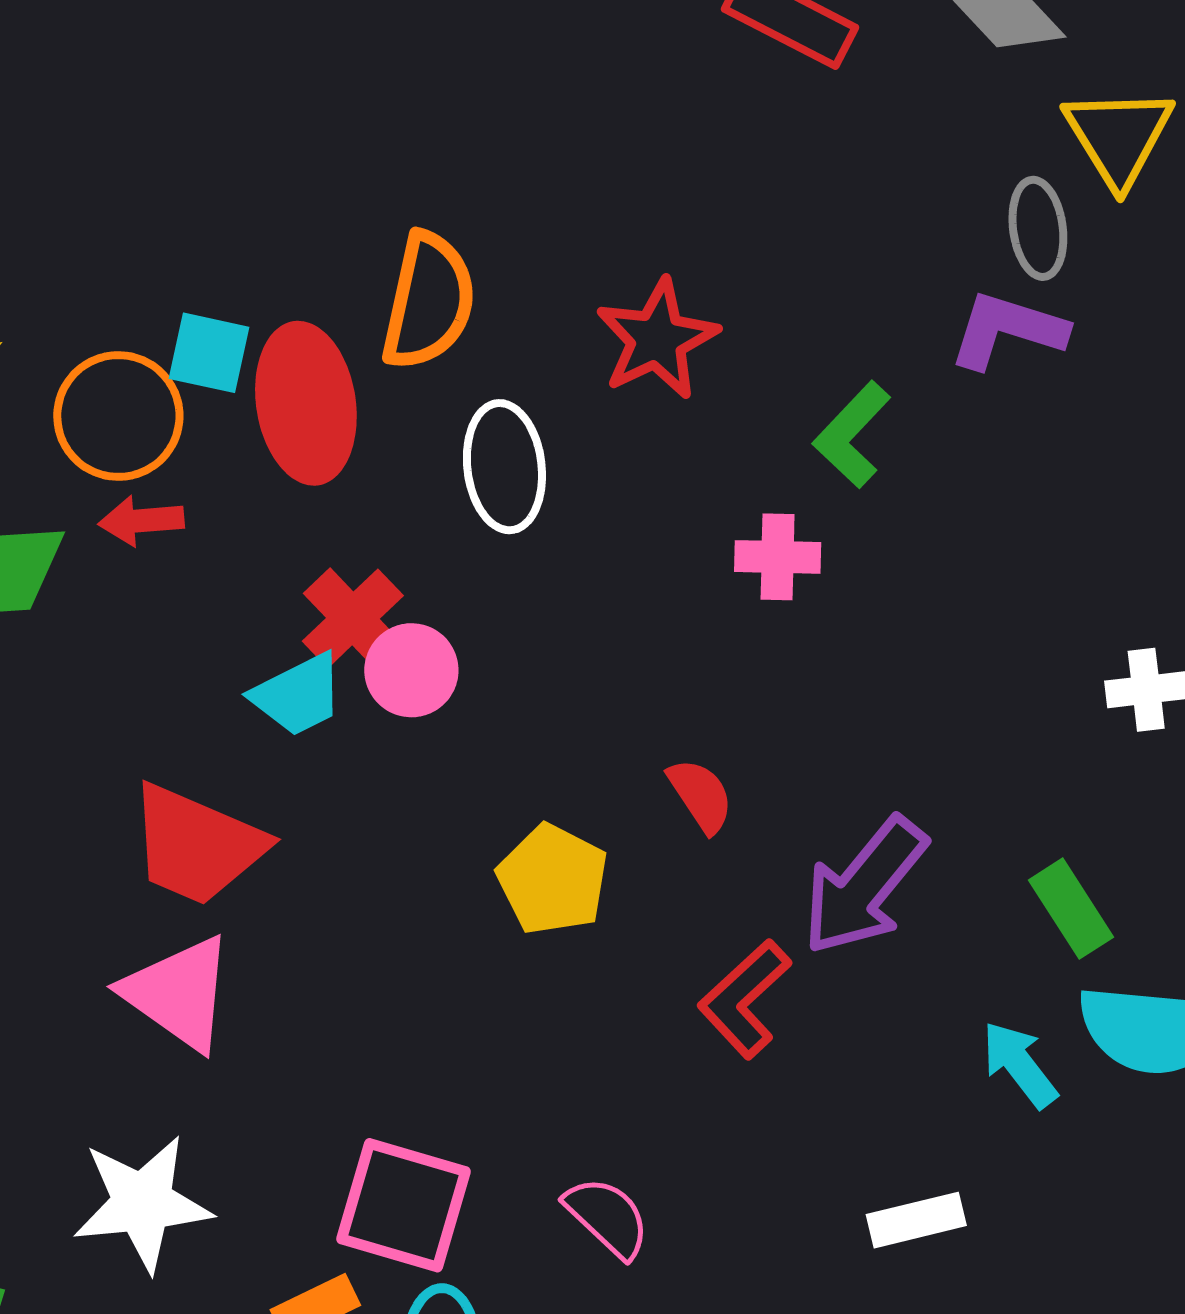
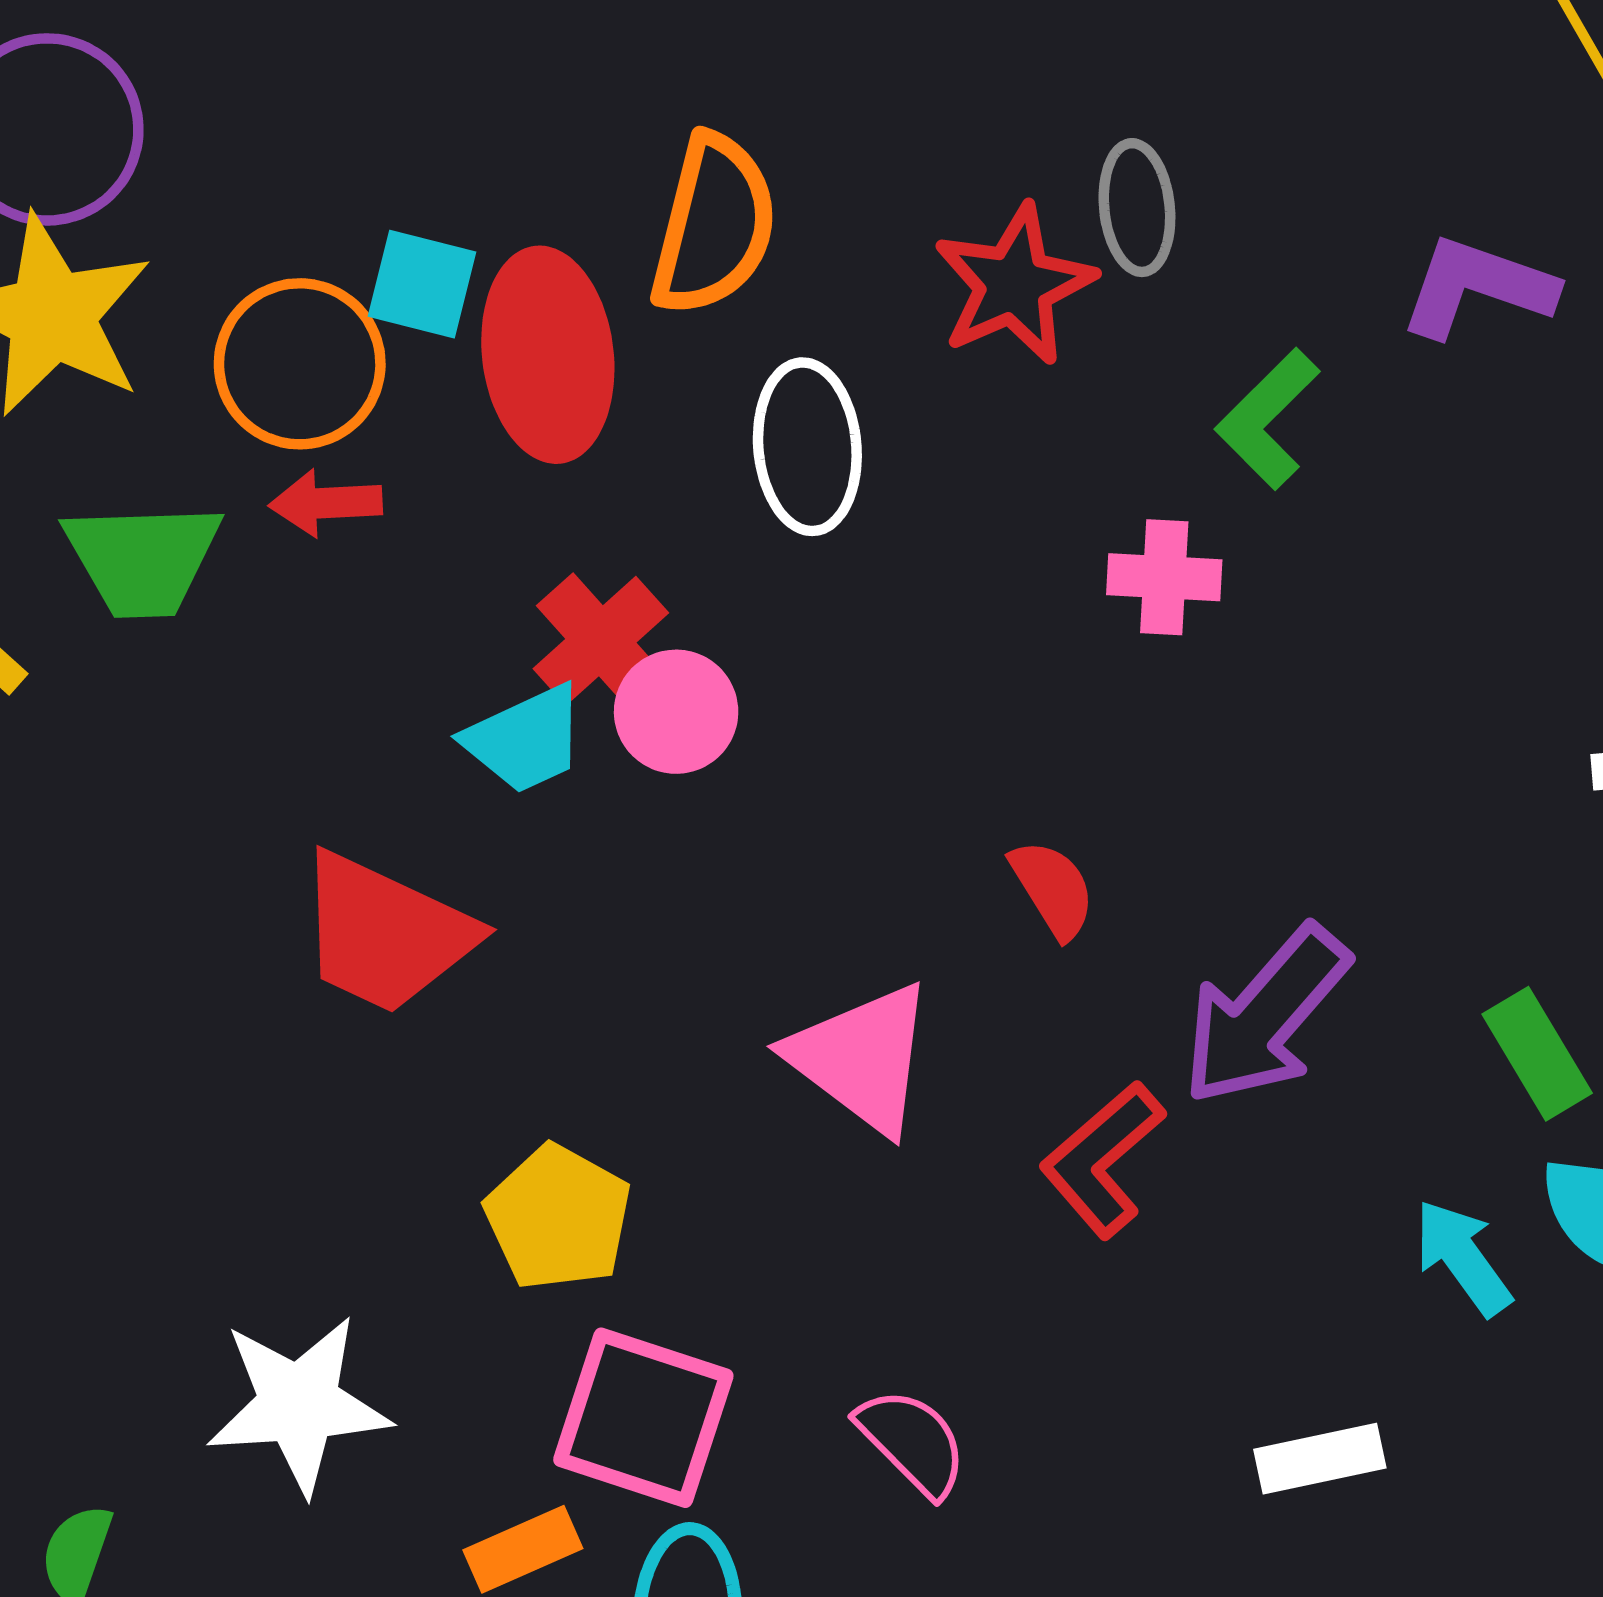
gray ellipse: (1038, 228) -> (1137, 208), moved
yellow pentagon: (553, 879) -> (558, 1218), moved
pink triangle: (178, 993) -> (862, 1058), moved

